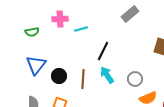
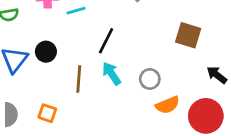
black circle: (59, 76) -> (46, 52), moved

